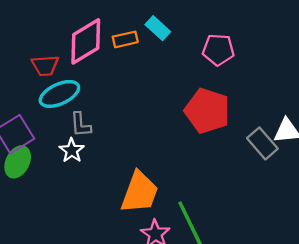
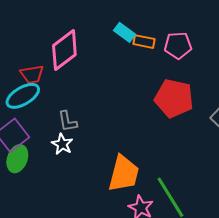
orange rectangle: (125, 39) -> (144, 42), moved, turned 30
cyan ellipse: (59, 94) -> (23, 96), moved

